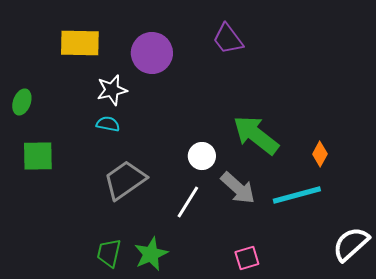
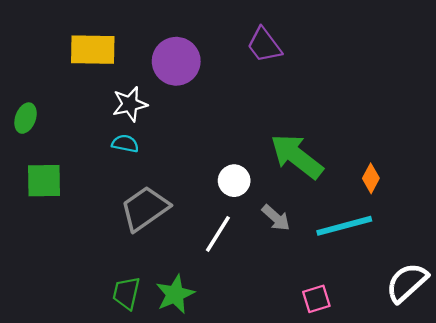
gray arrow: (238, 188) -> (276, 218), size x0.7
pink square: (247, 258) -> (316, 299), moved

